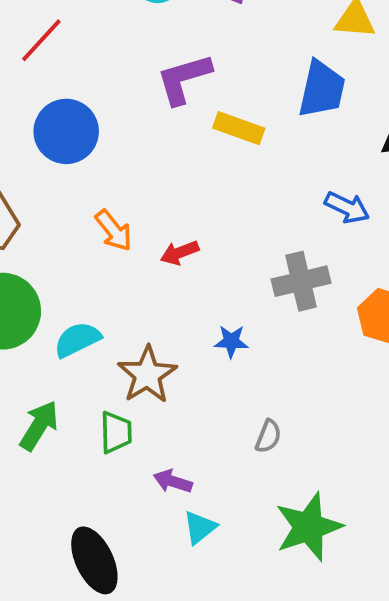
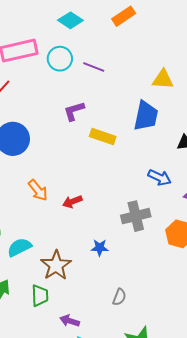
purple L-shape: (184, 79) -> (74, 111), size x0.7

